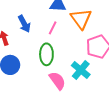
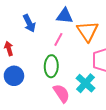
blue arrow: (24, 24) -> (29, 23), moved

